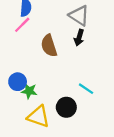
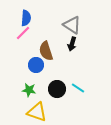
blue circle: (18, 82) -> (36, 65), moved
black circle: (66, 107) -> (57, 89), moved

